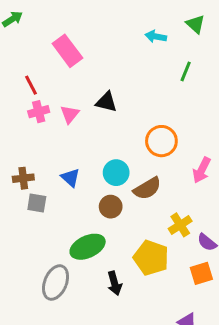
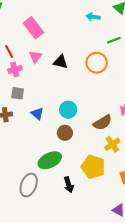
green line: (186, 71) -> (114, 40), turned 48
pink triangle: (70, 114) -> (35, 57), moved
orange circle: (161, 141) -> (97, 63), moved
brown semicircle: (147, 188) -> (103, 123), moved
gray square: (37, 203) -> (18, 93), moved

